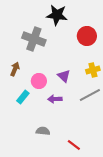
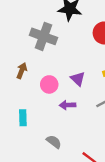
cyan rectangle: (23, 97) -> (23, 118), moved, turned -40
gray semicircle: (43, 131) -> (54, 142), turned 32

